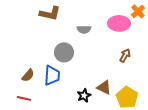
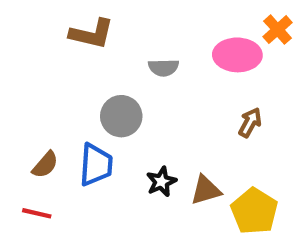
brown triangle: (104, 87) -> (206, 190), turned -42
black star: (84, 95) -> (161, 182), moved

